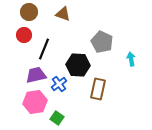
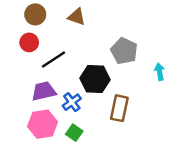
black line: (44, 49) -> (54, 60), turned 35
green square: (57, 118) -> (74, 133), moved

